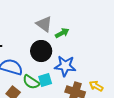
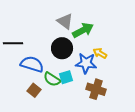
green arrow: (62, 33) -> (83, 30), size x1.5
yellow arrow: (96, 86) -> (100, 53), moved

